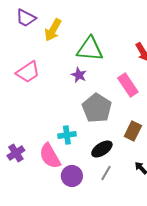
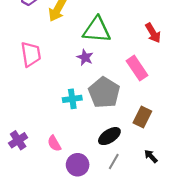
pink trapezoid: (28, 72) -> (31, 54), turned -65
cyan cross: (67, 135) -> (72, 99), moved
pink semicircle: (50, 156) -> (54, 143), size x0.6

